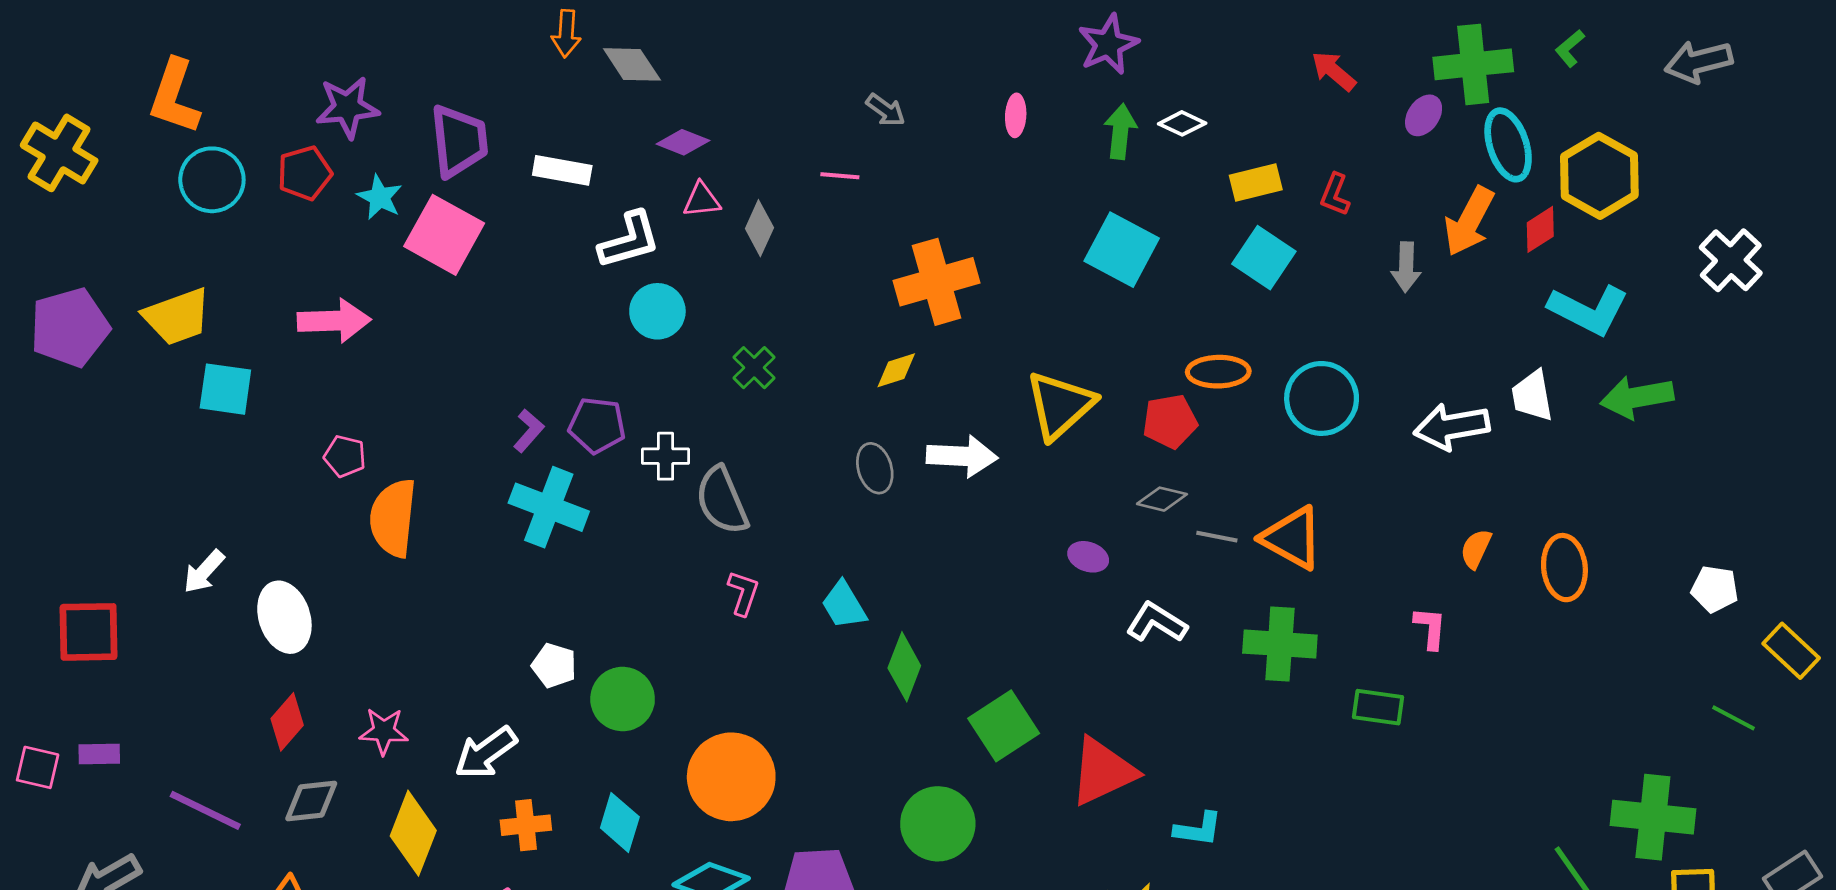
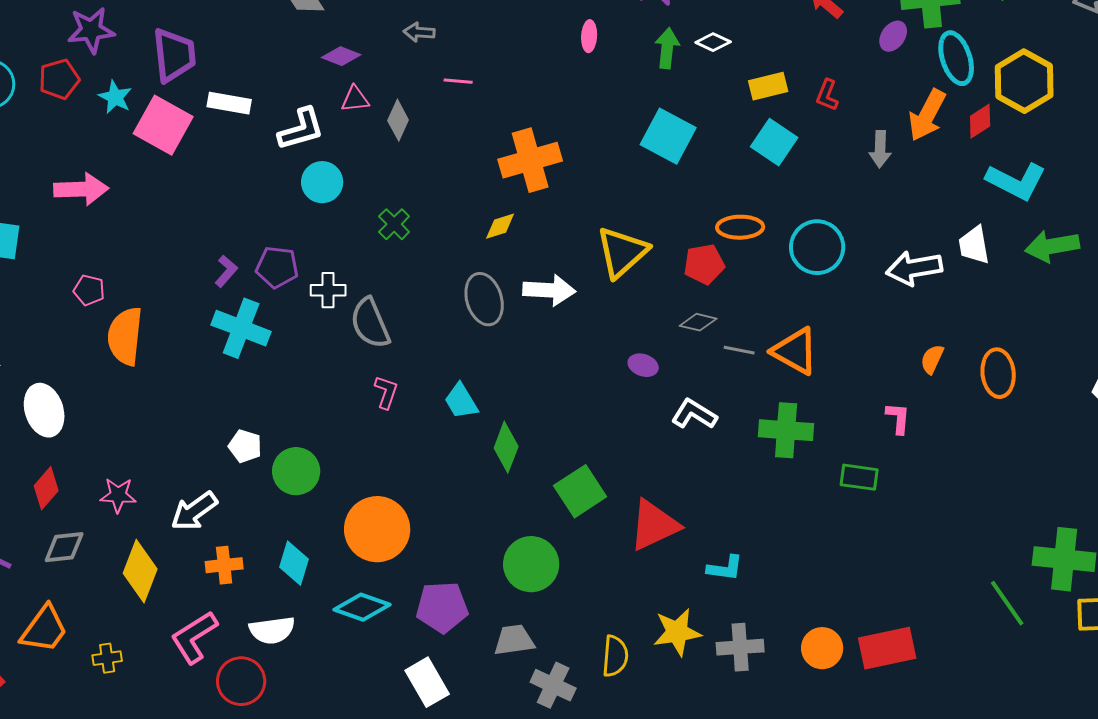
gray arrow: (886, 110) -> (419, 32), moved, turned 148
white rectangle: (562, 170) -> (229, 103), moved
gray ellipse: (875, 468) -> (484, 299), size x1.4

